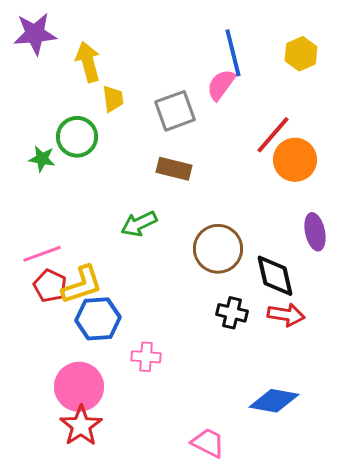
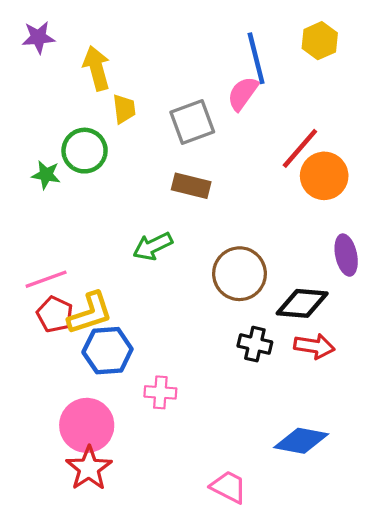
purple star: (35, 34) -> (38, 37), size x0.7
yellow hexagon: (301, 54) -> (320, 41), moved
black diamond: (275, 276) -> (302, 303), turned -72

